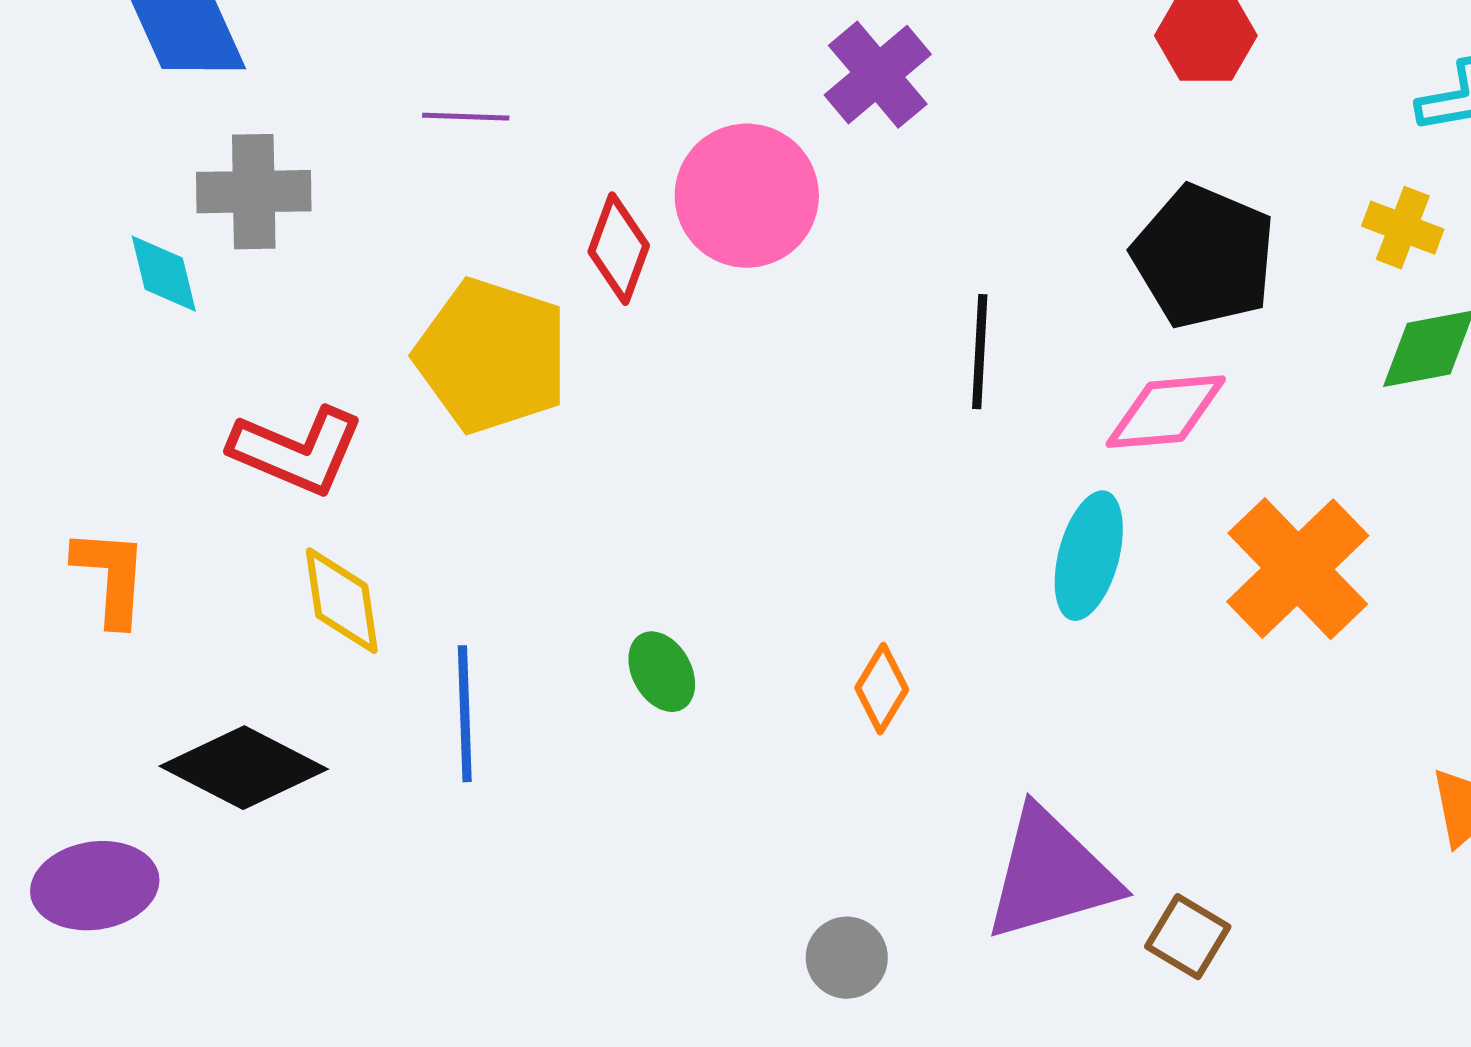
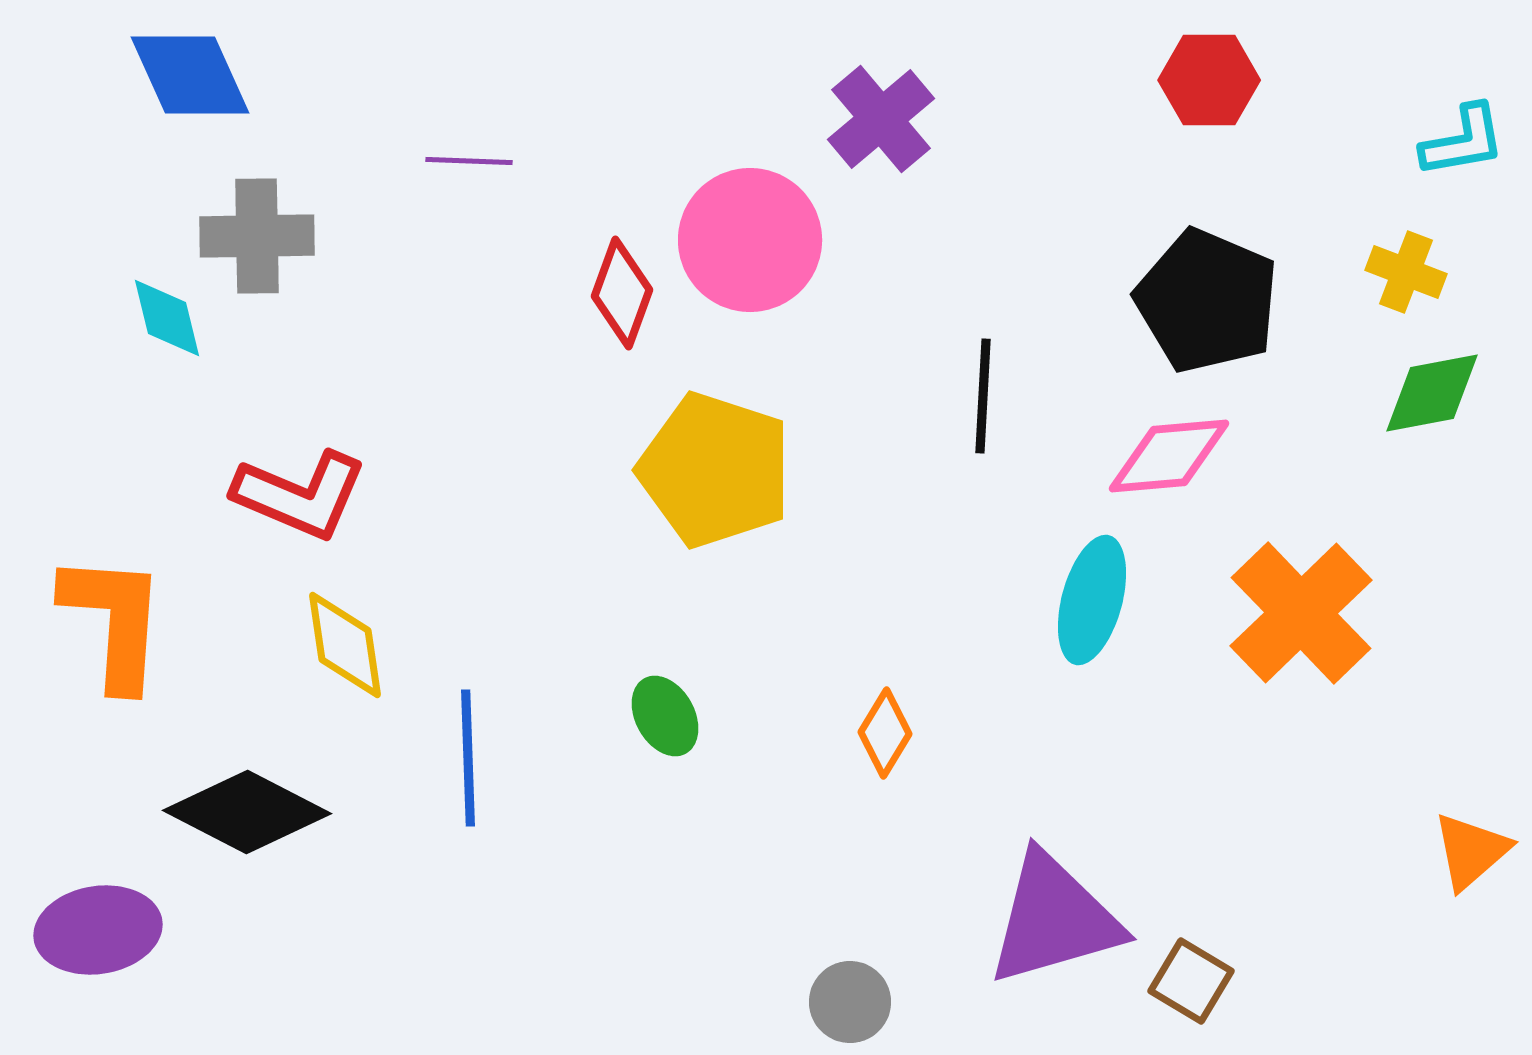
yellow pentagon: (492, 356) -> (715, 470), moved
orange L-shape: (111, 577) -> (114, 621), size x1.4

